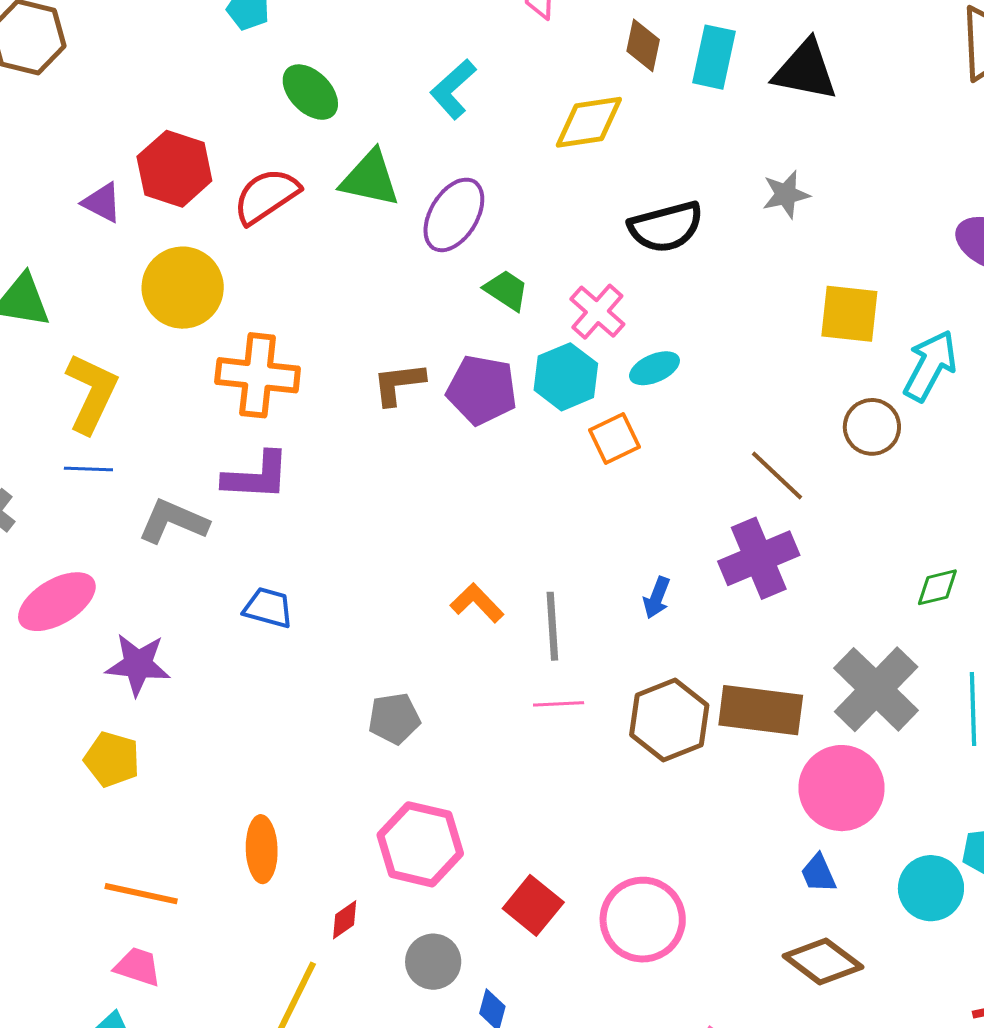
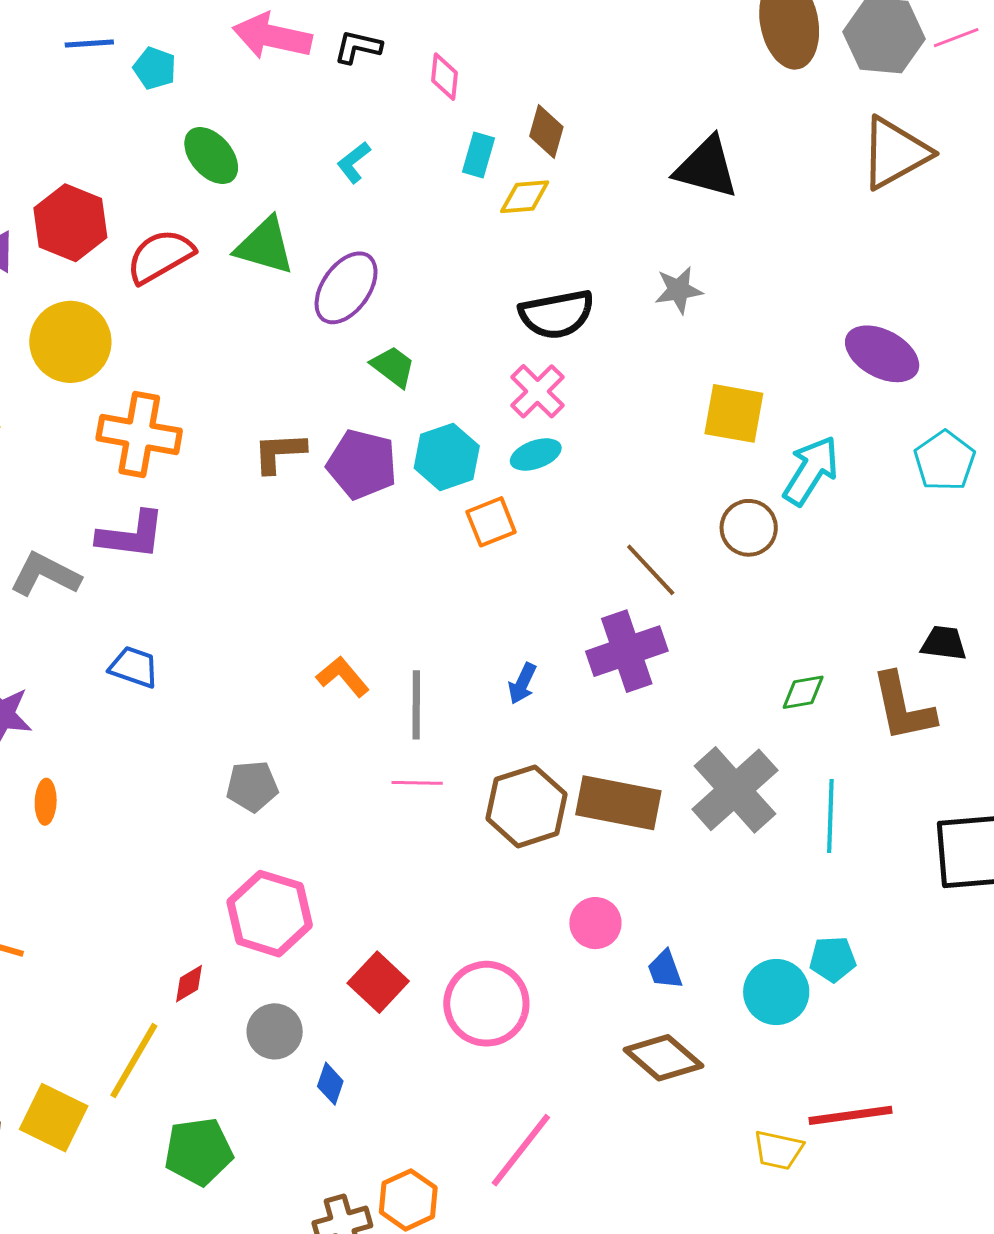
cyan rectangle: (714, 57) -> (478, 155), moved, size x0.7
cyan L-shape: (453, 89) -> (354, 162), size x0.7
yellow diamond: (589, 122) -> (525, 197), moved, size x0.7
pink cross: (597, 312) -> (538, 391), moved
pink circle: (842, 788) -> (595, 923), moved, size x0.6
orange ellipse: (262, 849) -> (46, 802), moved, size x0.7

